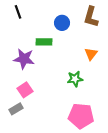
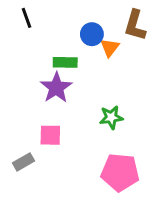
orange triangle: (91, 54) -> (110, 48), moved
purple star: (24, 59) -> (56, 88), moved, turned 30
pink square: (25, 90) -> (50, 135), moved, turned 35

